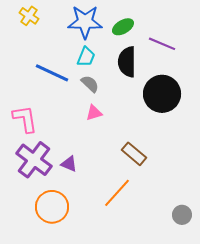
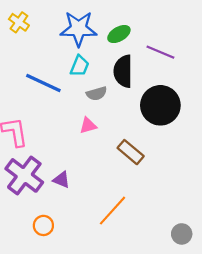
gray semicircle: (90, 84) -> (97, 94), moved, turned 120
brown rectangle: (134, 154) -> (131, 152), moved
orange circle: (52, 207) -> (43, 225), size x0.6

